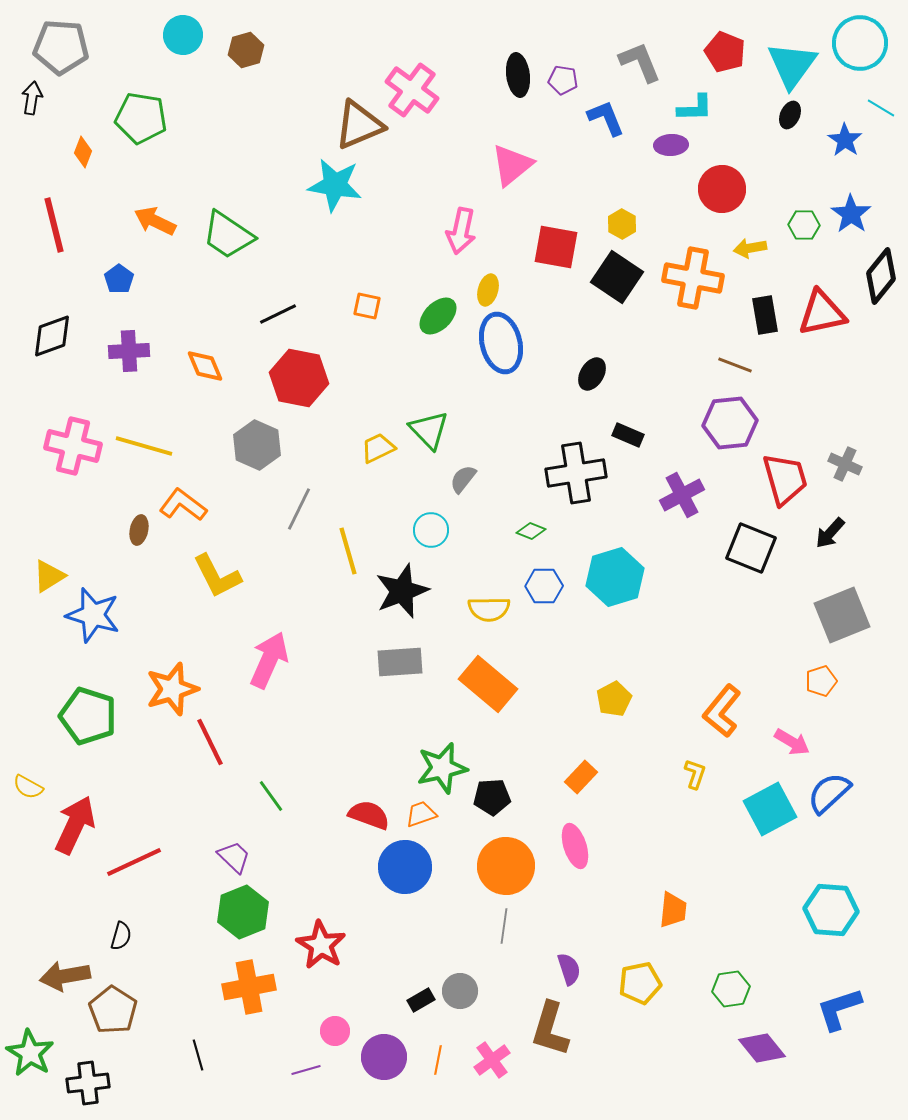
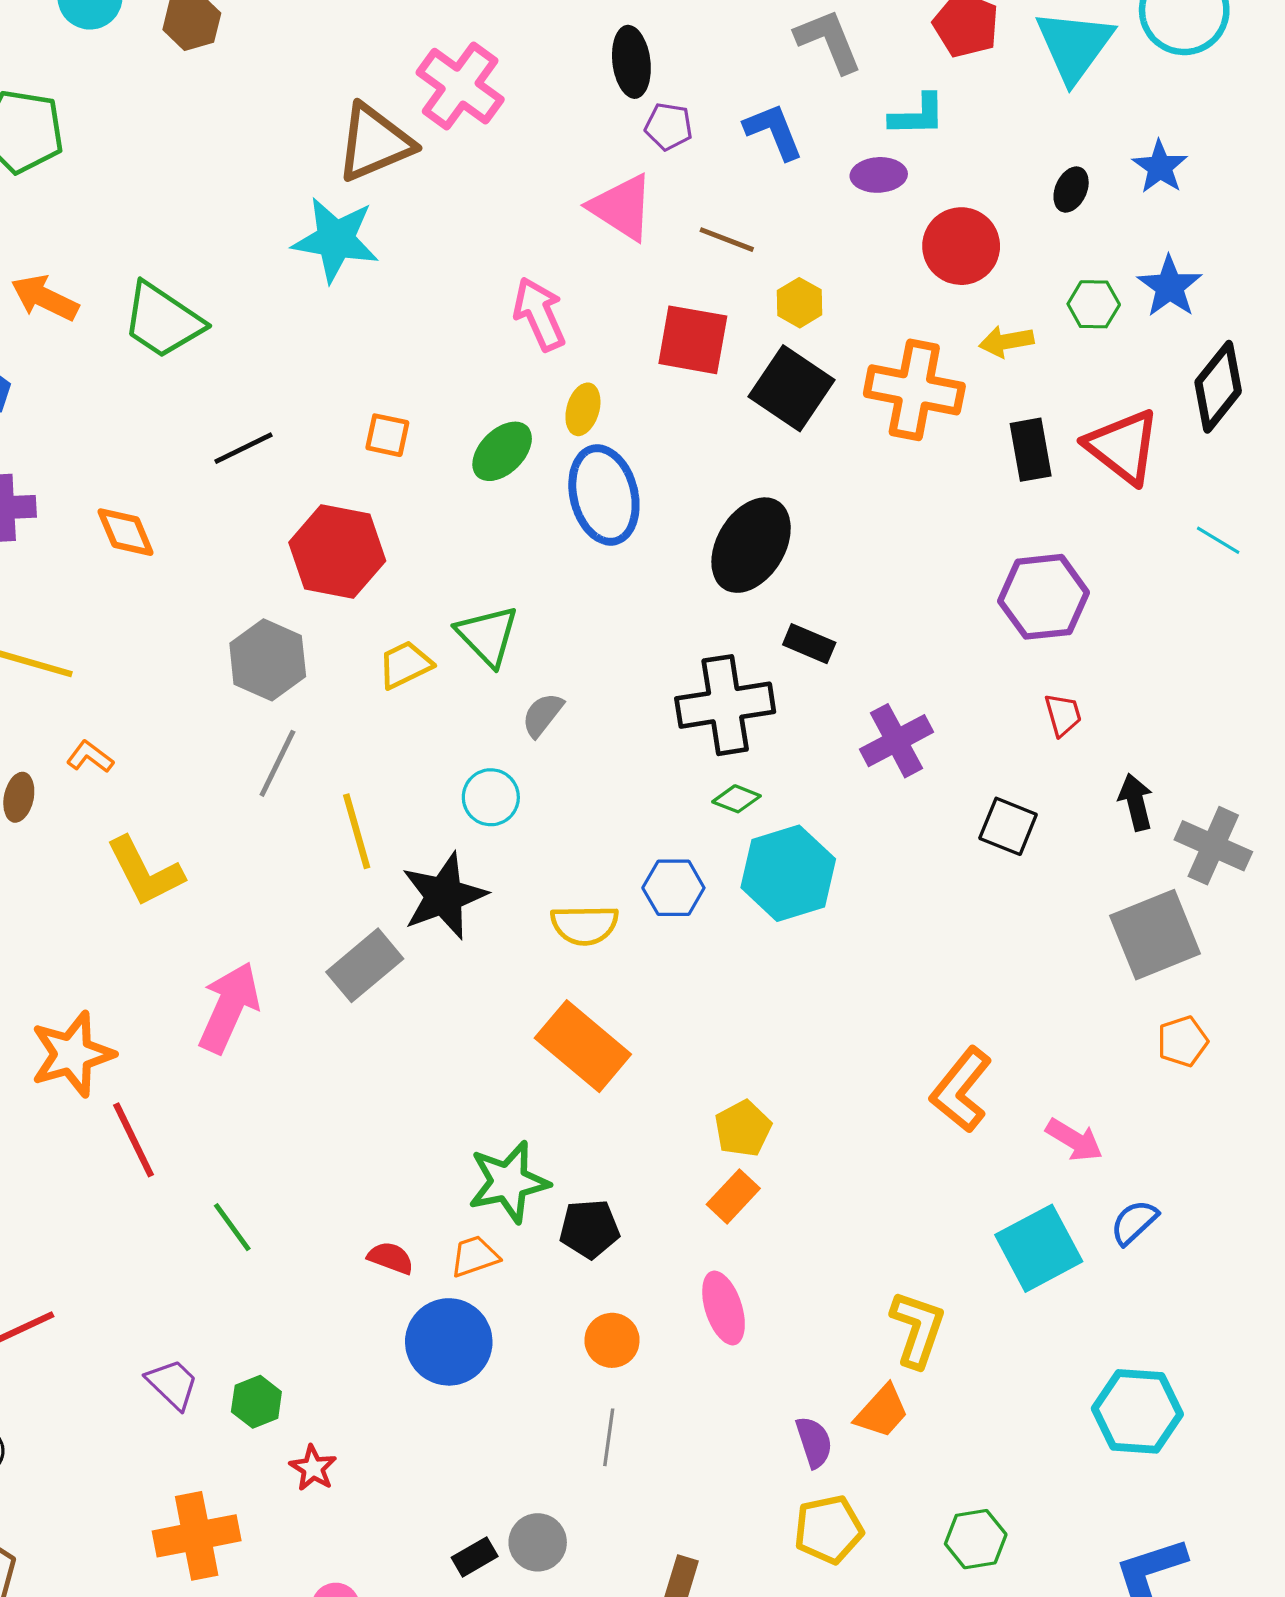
purple pentagon: (563, 80) -> (669, 126), moved
cyan line: (881, 108) -> (1218, 540), moved
black ellipse: (790, 115) -> (1071, 190), moved
pink triangle: (512, 165) -> (622, 207), turned -48
pink arrow: (461, 231) -> (539, 314), turned 144
red triangle: (822, 313) -> (1123, 447), turned 50
brown line: (735, 365) -> (727, 240), moved
black ellipse: (592, 374) -> (751, 545), size x1.8
red hexagon: (299, 378) -> (337, 552), moved
purple hexagon: (730, 423) -> (1044, 597), moved
gray hexagon: (257, 445) -> (268, 660), moved
gray cross: (845, 464) -> (1213, 846), moved, size x1.4
red trapezoid: (785, 479) -> (1063, 715), size x0.5
orange L-shape: (183, 505) -> (90, 757), size x0.6
green diamond: (531, 531) -> (736, 799), moved
black arrow: (830, 533) -> (1136, 802), turned 124
black square: (751, 548) -> (1008, 826), size x0.7
gray rectangle: (400, 662) -> (365, 965), moved, turned -36
orange pentagon: (821, 681) -> (1183, 1041), moved
yellow pentagon: (614, 699) -> (743, 1129), moved
yellow L-shape: (695, 774) -> (917, 1329), moved, size x1.6
blue semicircle: (829, 793) -> (1134, 1222), size x0.7
red semicircle: (369, 815) -> (391, 1258), size x0.7
purple trapezoid: (234, 857) -> (172, 1384), moved
orange circle: (506, 866) -> (612, 1340), size x0.6
orange trapezoid: (673, 910) -> (882, 1411), turned 36
green hexagon: (243, 912) -> (256, 1402), moved, size x0.6
red star: (321, 945) -> (313, 1468), size x0.6
purple semicircle: (569, 969) -> (814, 1442), moved

